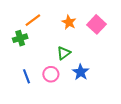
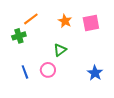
pink square: (97, 24) -> (91, 23), turned 36
blue star: (81, 72) -> (95, 73), moved

